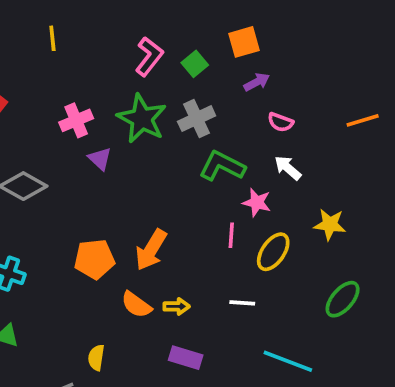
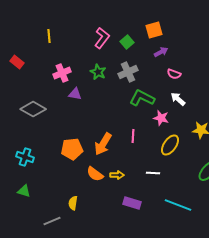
yellow line: (52, 38) -> (49, 36), moved
green star: (142, 119) -> (98, 72), size x0.6
purple triangle: (100, 159) -> (75, 94), turned -32
pink line: (231, 235) -> (133, 136), moved
purple rectangle: (186, 358) -> (132, 203), moved

